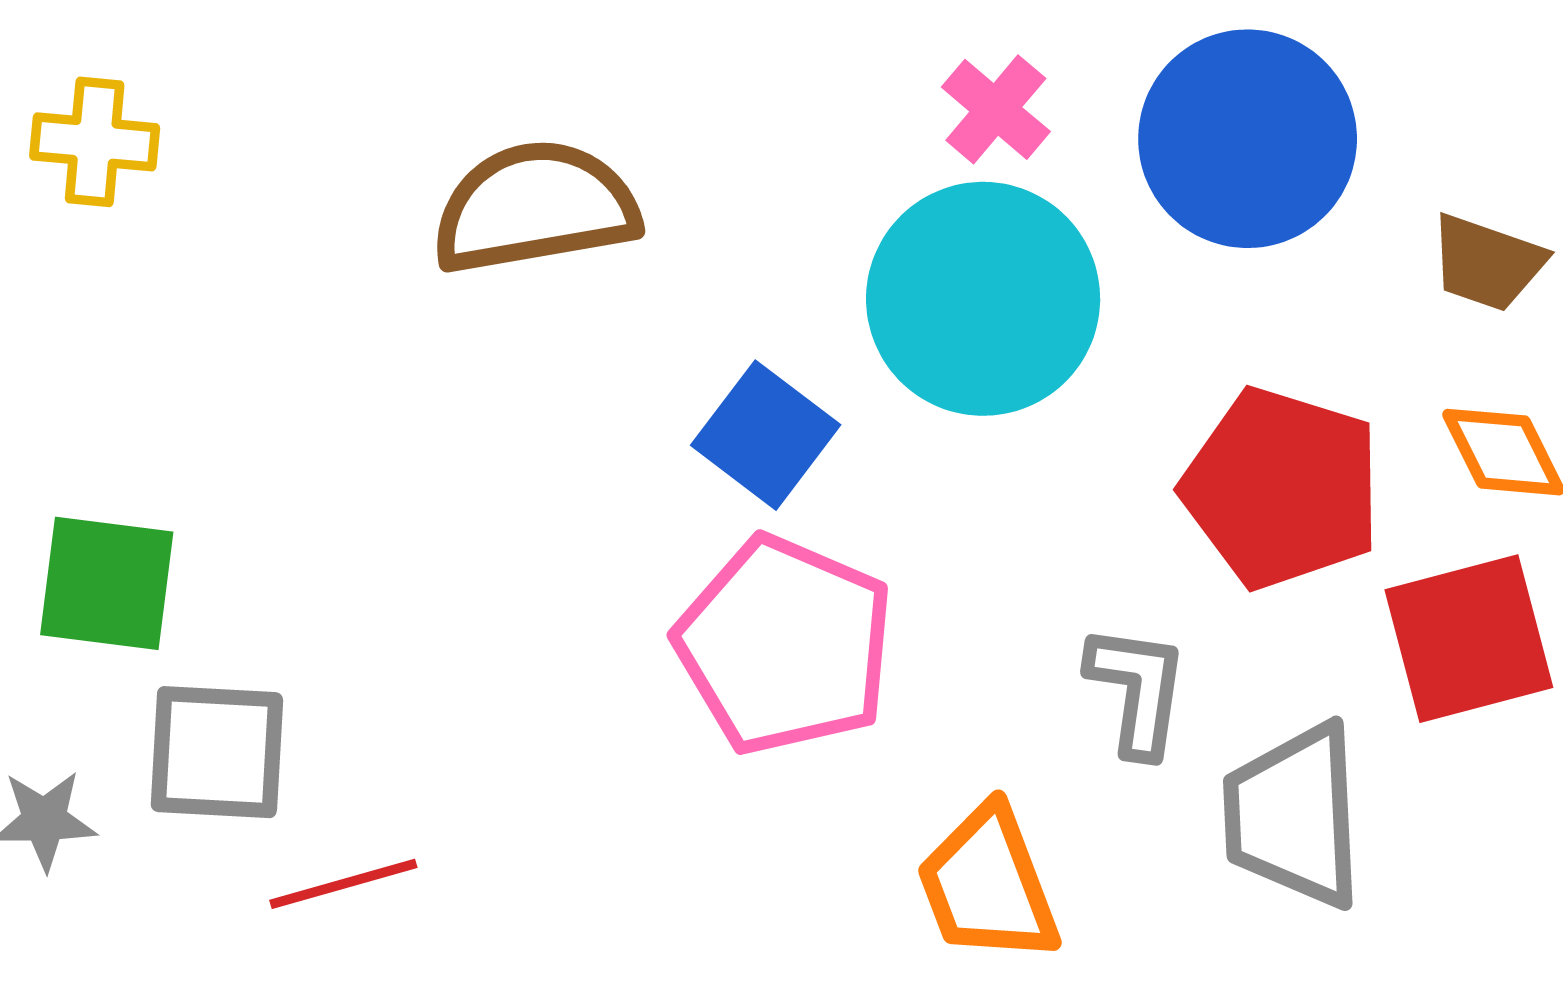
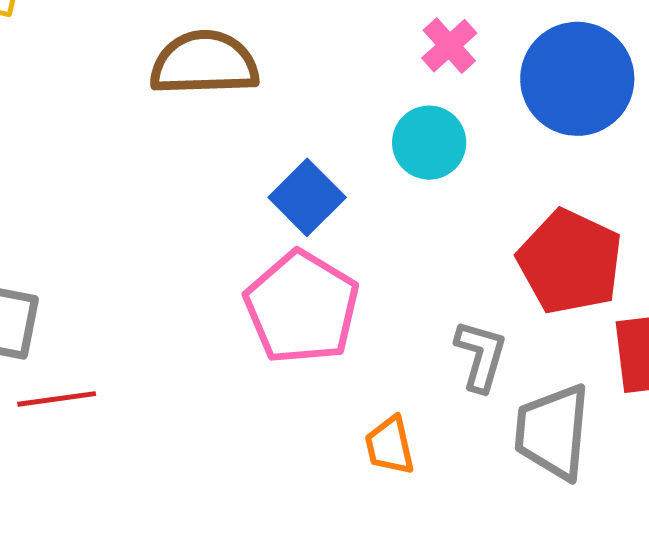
cyan circle: (983, 299) -> (429, 143), size x0.6
orange trapezoid: (988, 885) -> (390, 445), size x0.7

